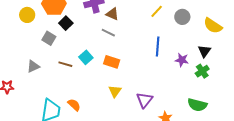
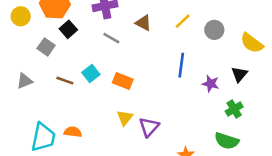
brown triangle: (112, 14) -> (143, 23), moved
gray line: (108, 33) -> (111, 38), moved
green cross: (202, 71) -> (234, 109), moved
purple triangle: (144, 100) -> (149, 127), moved
orange semicircle: (74, 105) -> (73, 132), turned -40

